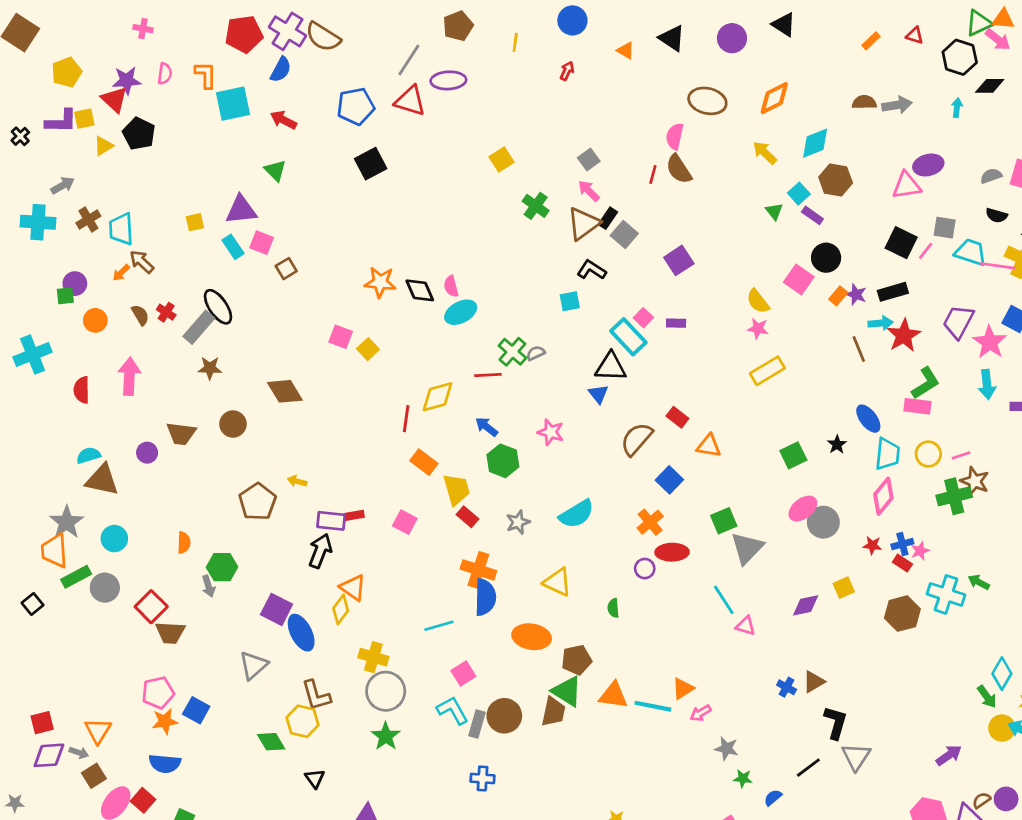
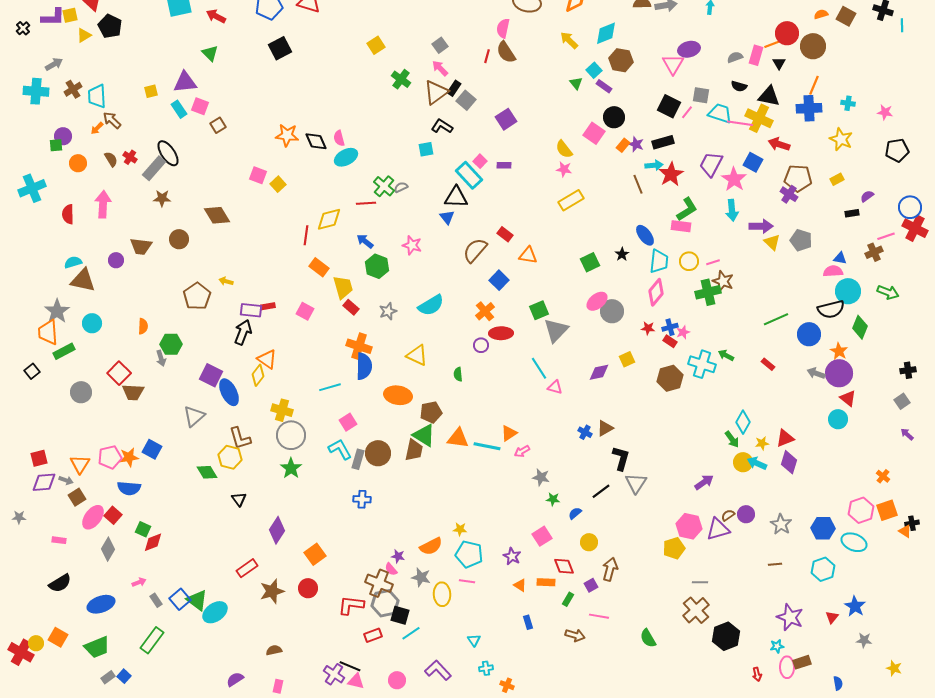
pink triangle: (906, 185) -> (673, 64), turned -50
gray circle: (105, 588) -> (81, 392), moved
pink pentagon: (158, 693) -> (110, 457), moved

